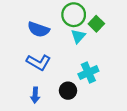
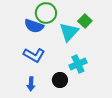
green circle: (74, 15) -> (46, 13), moved
cyan triangle: (78, 36) -> (69, 32), size x1.5

